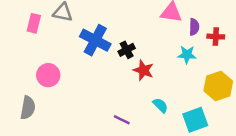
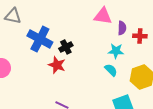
red star: (143, 70) -> (57, 65), moved
cyan semicircle: (160, 105) -> (111, 70), moved

